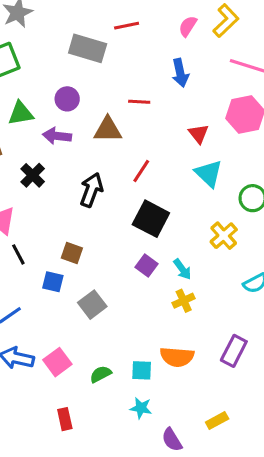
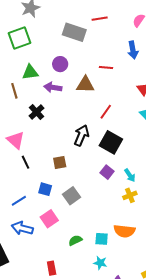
black arrow: (91, 190) -> (81, 135), moved
brown square: (72, 253) -> (60, 162), turned -32
blue square: (53, 282) -> (45, 189), moved
pink square: (57, 362) -> (49, 219), moved

